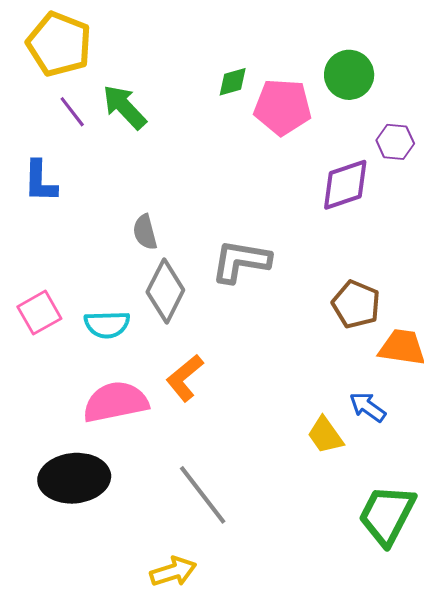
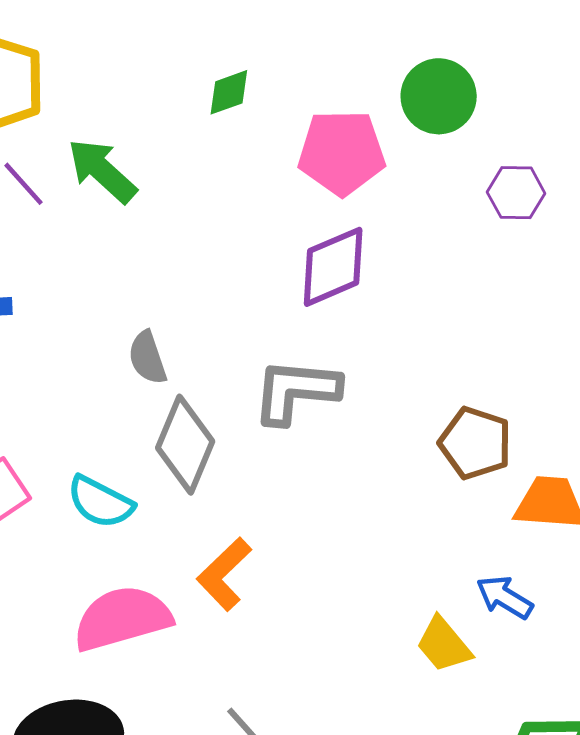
green diamond: (233, 82) -> (229, 92), moved
purple diamond: (345, 185) -> (333, 267), moved
cyan semicircle: (107, 324) -> (100, 502), turned 33

